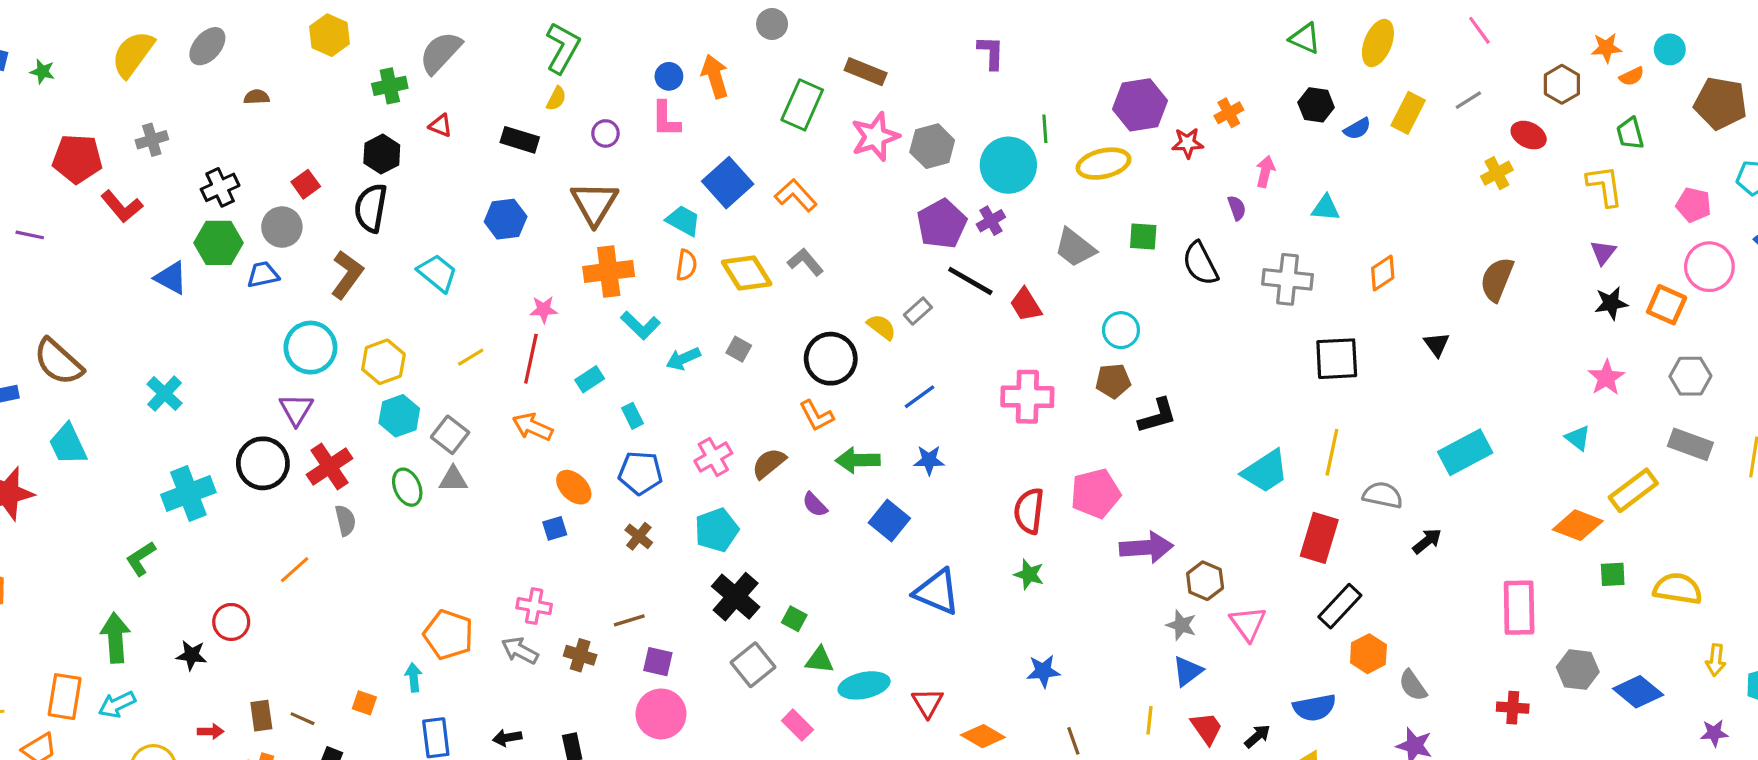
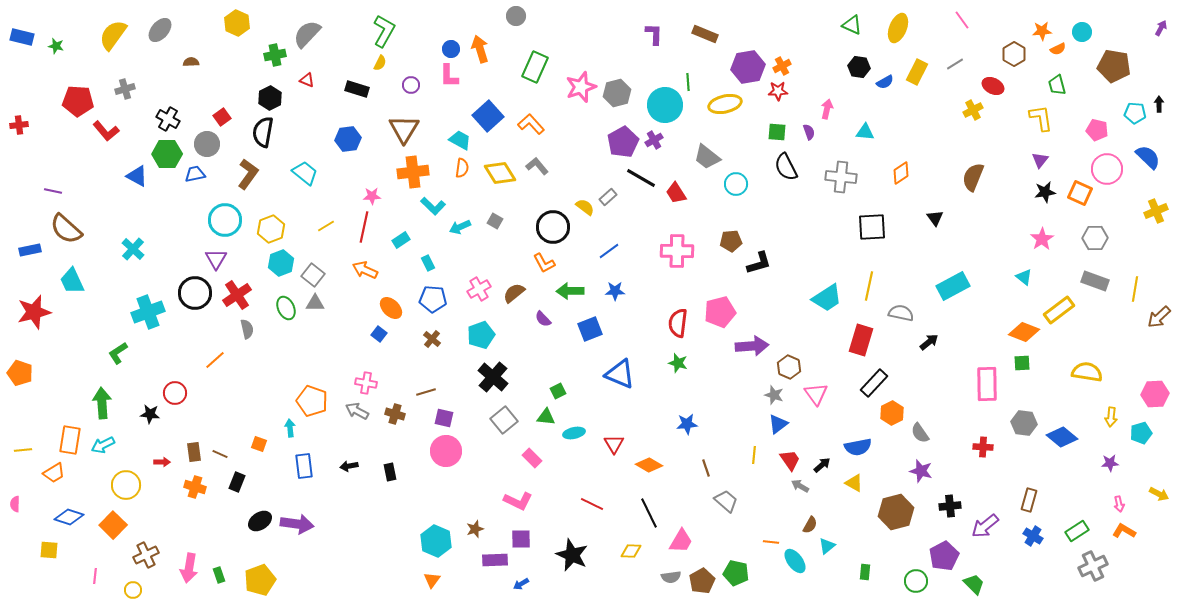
brown rectangle: (866, 72) -> (705, 34), moved
orange cross: (1229, 113) -> (782, 66), moved
black cross: (220, 187) -> (168, 119), turned -35
purple line: (30, 235) -> (53, 191), moved
green square: (1143, 237) -> (777, 132), moved
cyan circle: (1121, 330) -> (736, 184), moved
blue square: (889, 520) -> (590, 329), turned 30
blue square: (555, 528) -> (379, 334), turned -35
green square: (1613, 574) -> (1022, 363), moved
green square: (794, 619) -> (558, 391), moved, turned 35
cyan ellipse: (864, 685) -> (574, 433), size x0.7

